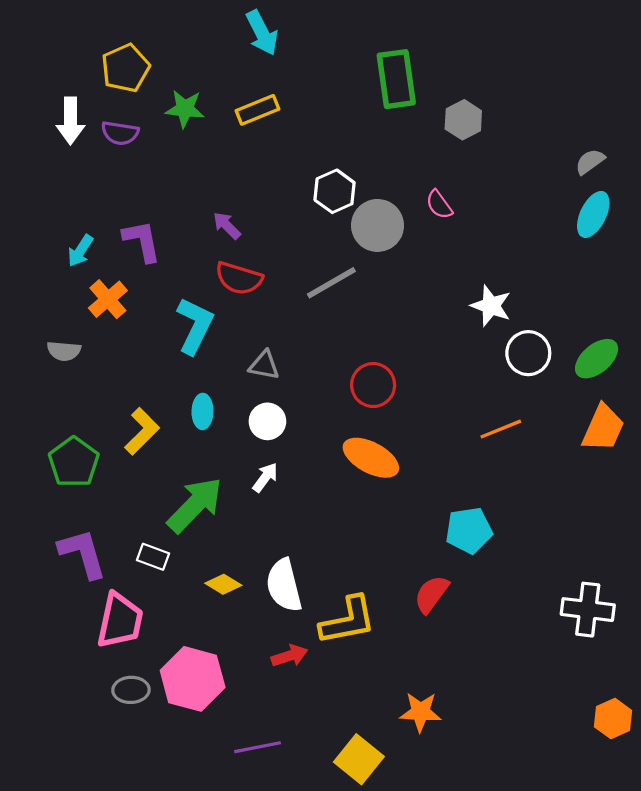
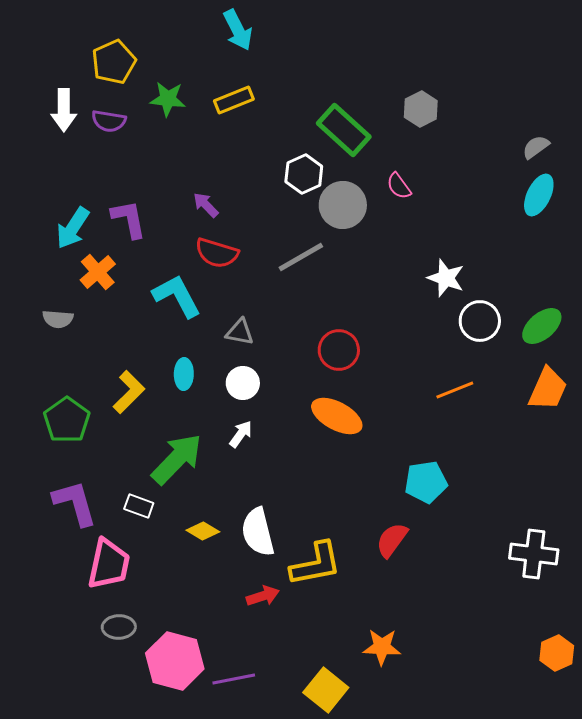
green rectangle: (396, 79) -> (344, 130), moved, turned -40
cyan arrow: (80, 251) -> (73, 228), size x1.4
cyan L-shape: (195, 326) -> (177, 296), turned -54
pink hexagon: (193, 679) -> (175, 661), moved

